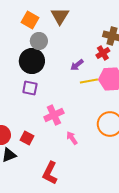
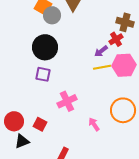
gray circle: (39, 41) -> (52, 15), moved
purple arrow: (77, 65) -> (101, 51), moved
pink arrow: (72, 138) -> (94, 124), moved

